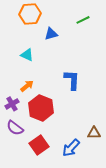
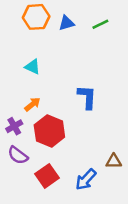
blue triangle: (51, 34) -> (66, 23), moved

